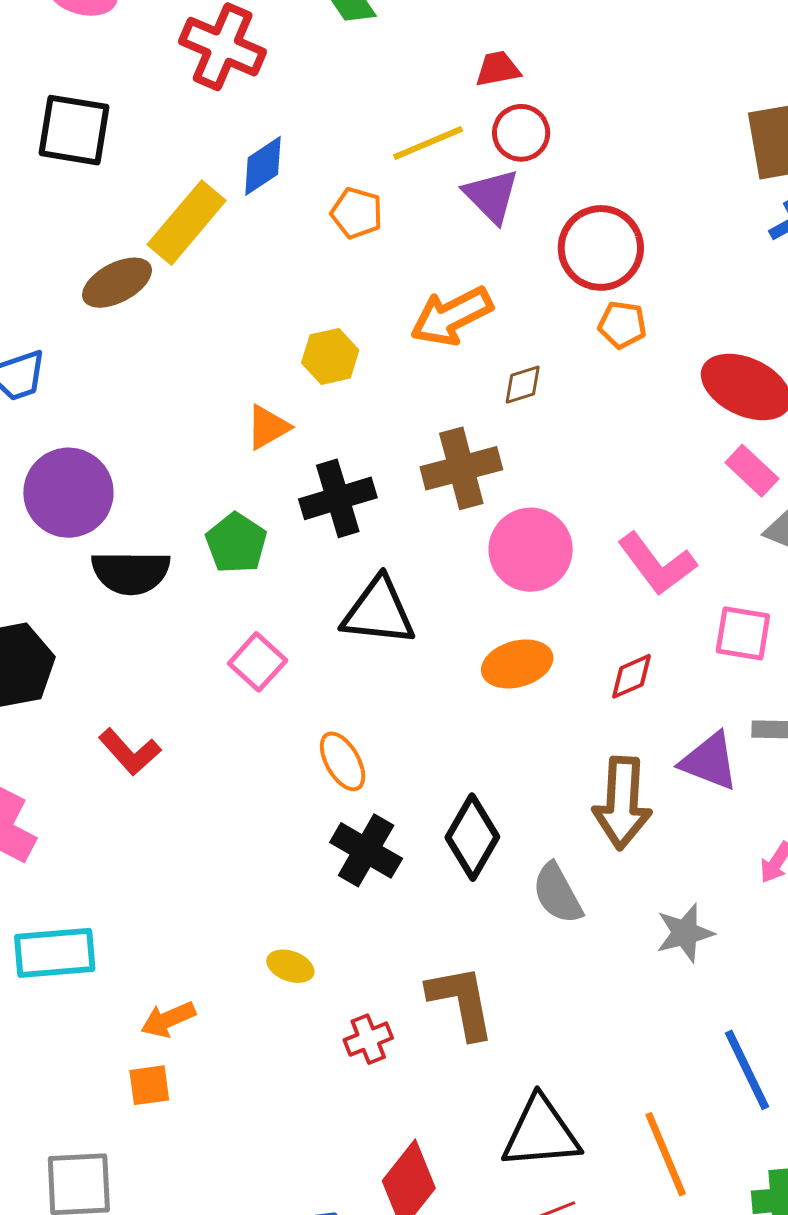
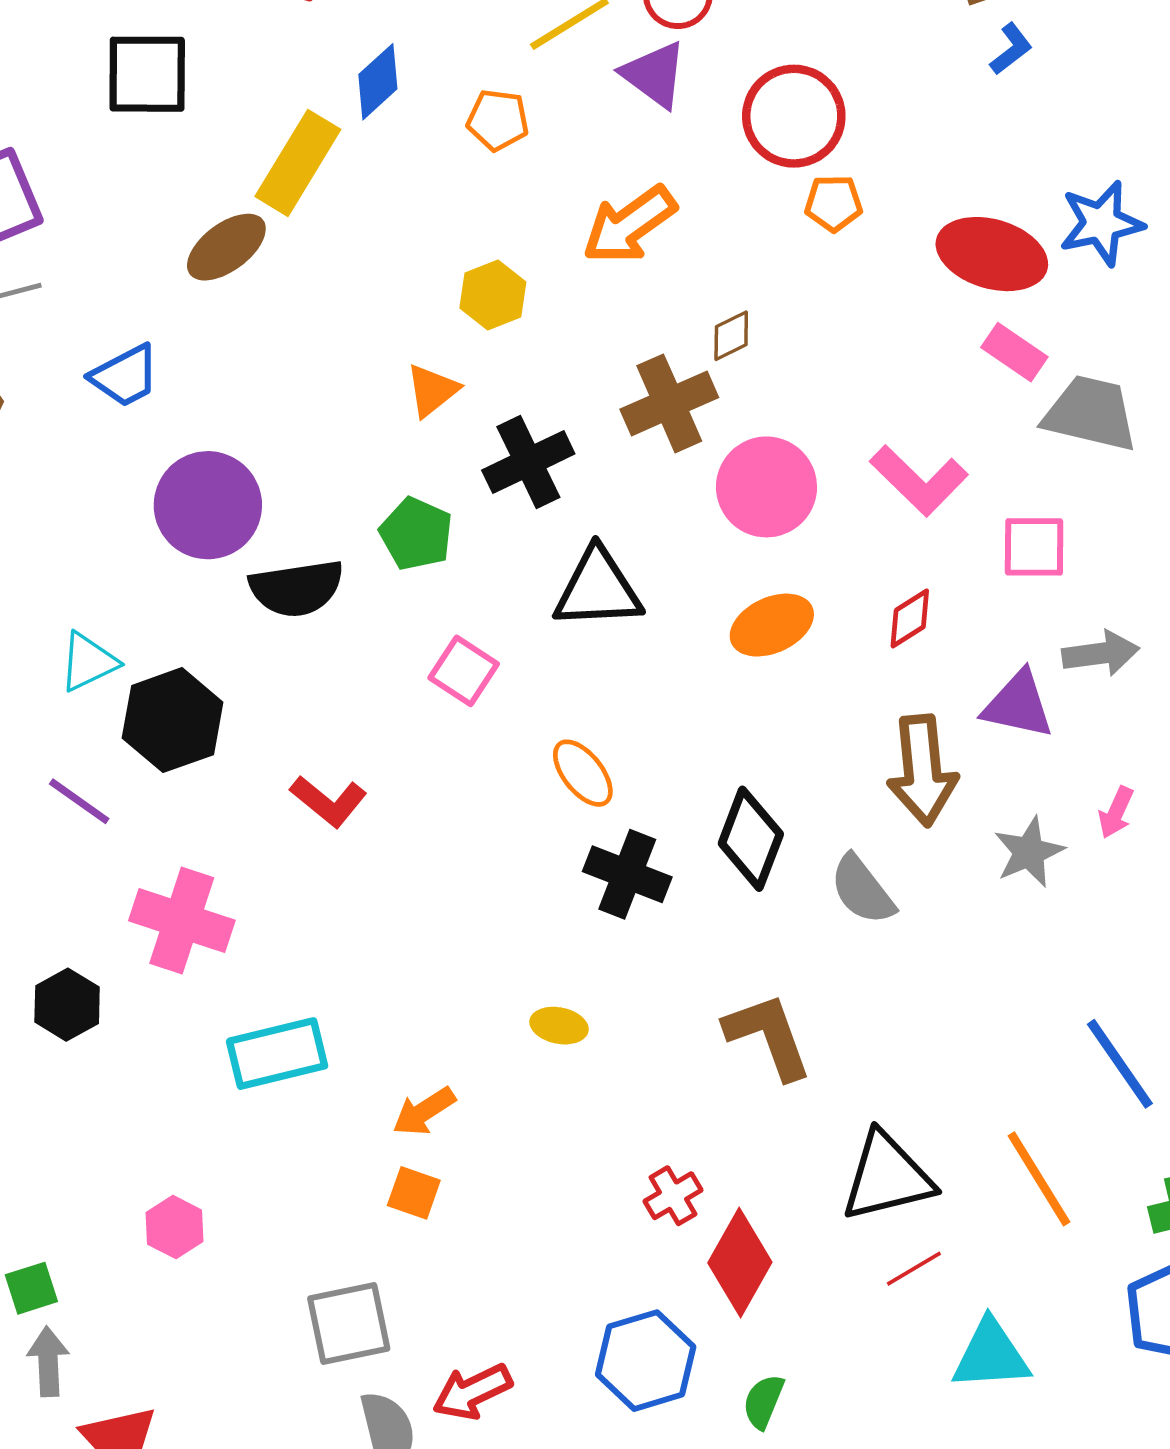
brown diamond: (523, 385) -> (731, 336), moved
gray star: (685, 933) -> (1029, 852), moved
red cross: (368, 1039) -> (673, 1196), moved
orange square: (149, 1085) -> (414, 1193), turned 36

